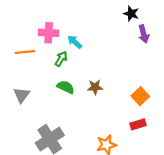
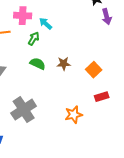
orange square: (140, 96) -> (94, 70), moved

